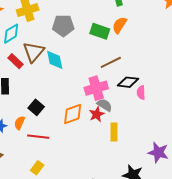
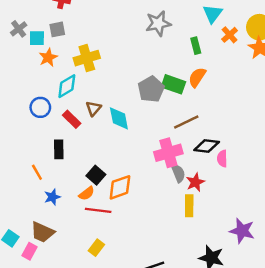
gray pentagon: (63, 26) -> (151, 89), moved, turned -30
brown triangle: (33, 52) -> (93, 108), size x0.6
gray semicircle: (105, 105) -> (178, 173), turned 35
orange diamond: (73, 114) -> (120, 187), moved
red star: (97, 114) -> (195, 182), moved
orange semicircle: (19, 123) -> (87, 193), moved, turned -152

